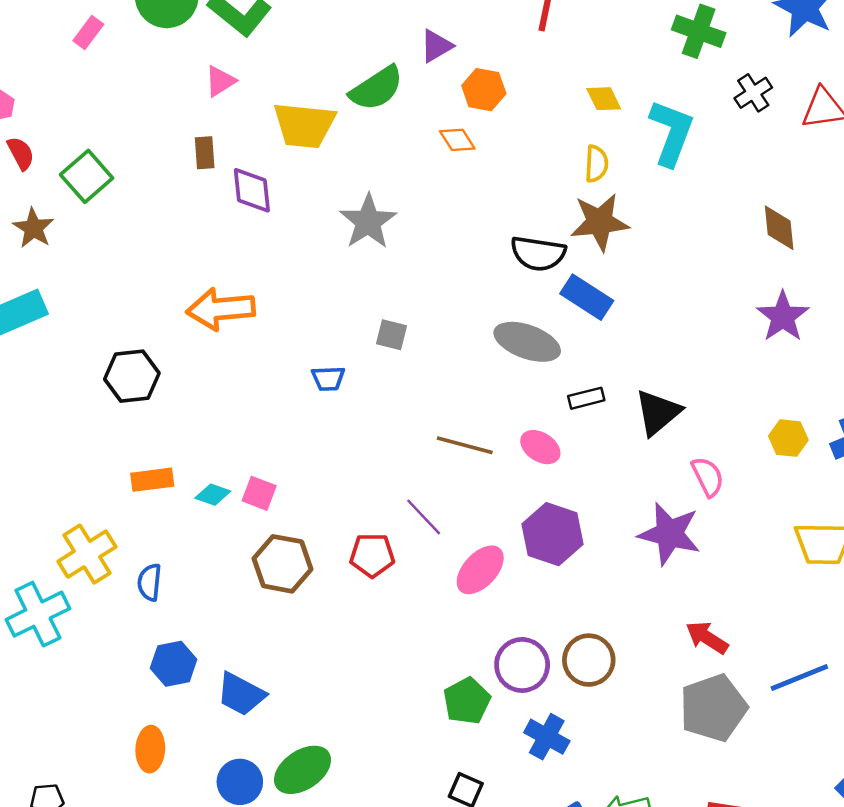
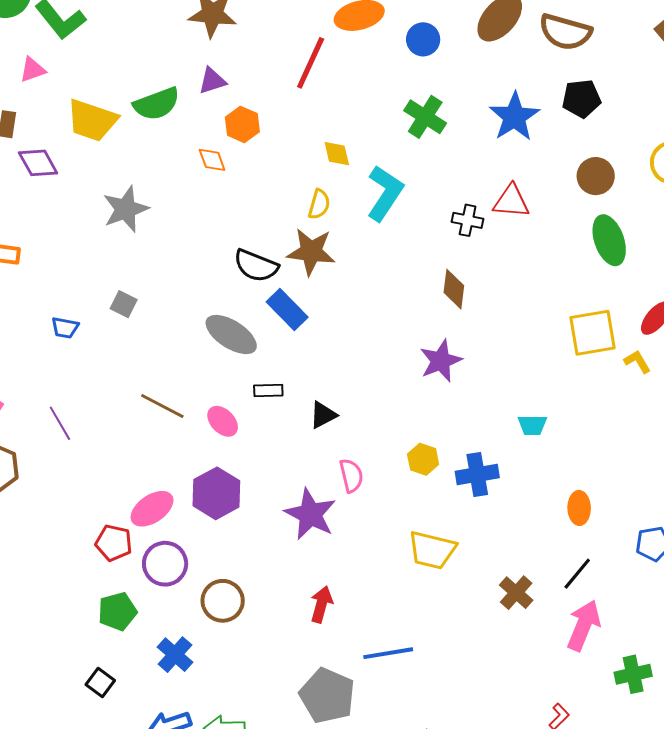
black cross: (753, 93) -> (468, 220), moved, turned 32
purple diamond: (252, 190) -> (38, 163), turned -36
black triangle: (658, 412) -> (323, 415), size x0.7
purple line: (424, 517) -> (60, 423), moved
red pentagon: (372, 555) -> (114, 543), moved
red arrow: (707, 638) -> (321, 604), turned 60
purple circle: (522, 665) -> (165, 564), moved
gray pentagon: (713, 708) -> (327, 696), moved, turned 30

